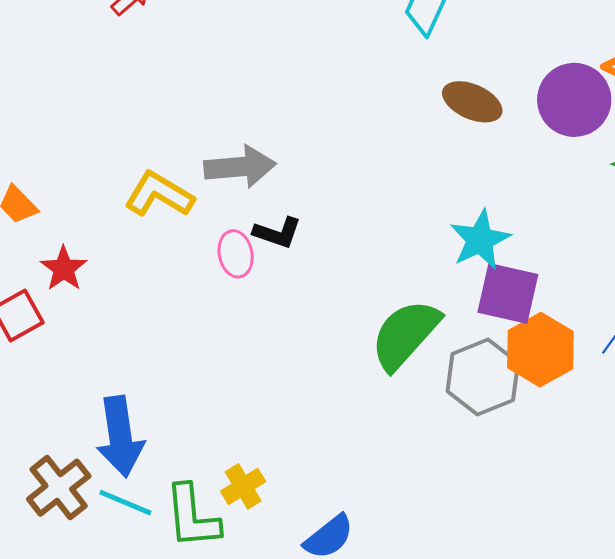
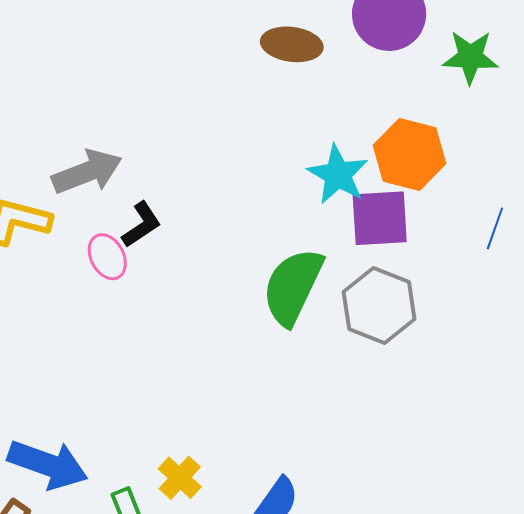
black L-shape: (277, 233) -> (141, 225), turned -36
orange hexagon: (540, 350) -> (410, 154), moved
blue arrow: (120, 436) -> (48, 464), turned -46

